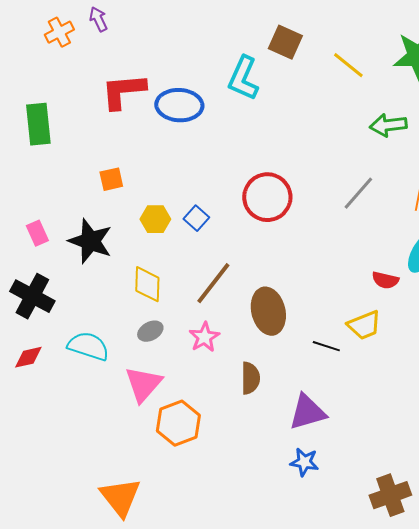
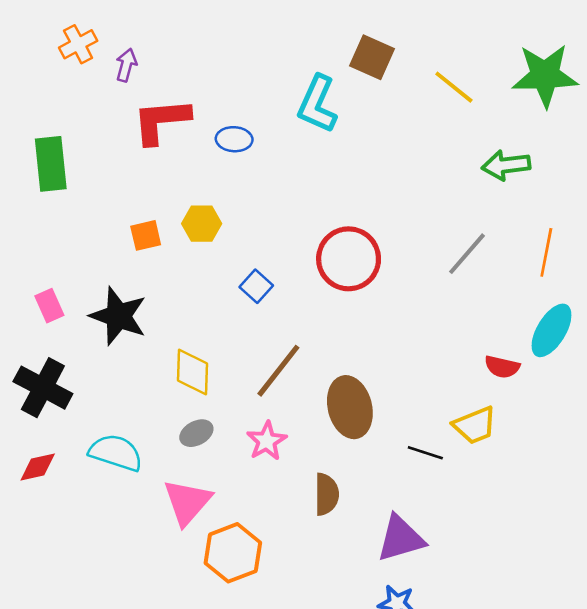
purple arrow: (98, 19) -> (126, 65), moved, turned 40
blue ellipse: (179, 105) -> (234, 139), size x0.6
yellow hexagon: (155, 219) -> (202, 224), moved

